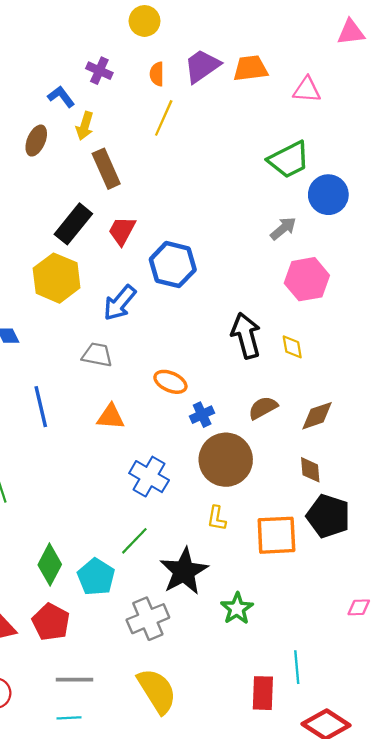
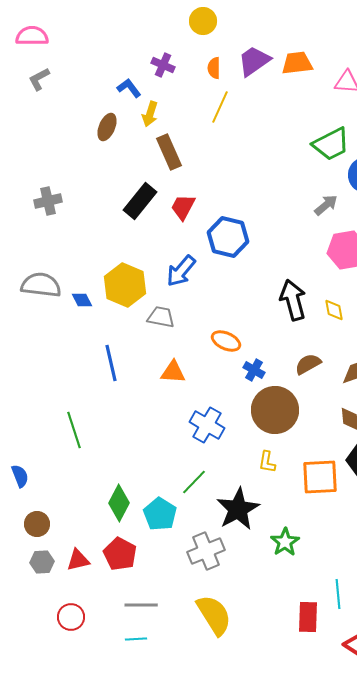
yellow hexagon: (57, 278) -> (125, 285), moved
blue cross: (202, 415) -> (254, 370), turned -35

